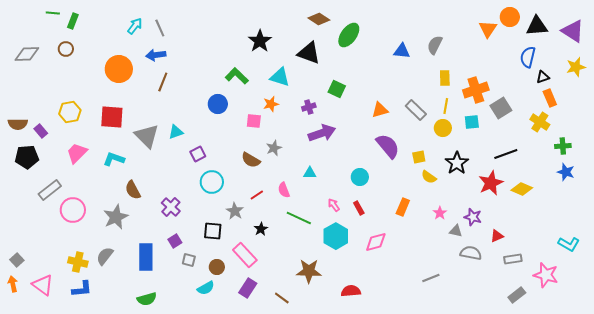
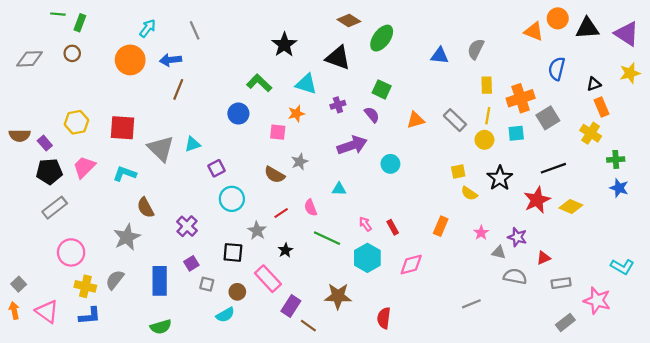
gray line: (160, 28) -> (195, 30), moved
orange triangle: (488, 29) -> (534, 32), turned -42
blue semicircle: (528, 57) -> (557, 69), moved
orange circle: (119, 69) -> (130, 60), moved
green square: (337, 89) -> (382, 89), moved
purple cross: (309, 107) -> (338, 105), moved
purple semicircle: (388, 146) -> (372, 115), moved, size x0.6
black pentagon: (27, 157) -> (49, 172), moved
cyan circle: (360, 177) -> (390, 164), moved
pink circle: (73, 210) -> (71, 252), moved
purple rectangle: (248, 288) -> (291, 306), moved
red semicircle: (351, 291) -> (384, 318), turned -78

